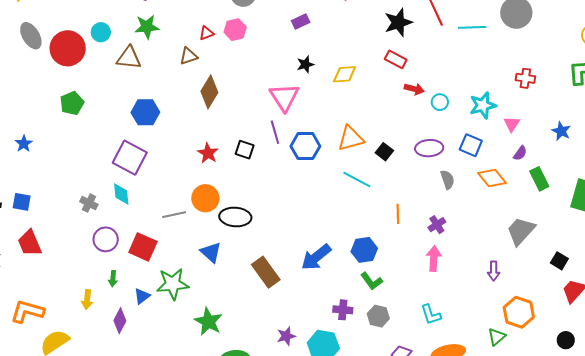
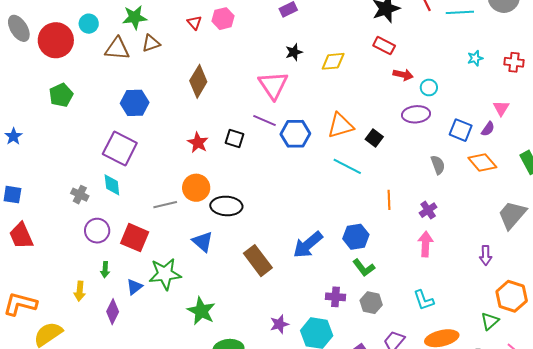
red triangle: (207, 33) -> (194, 23), turned -49
brown triangle: (189, 56) -> (151, 43), moved
cyan star: (483, 105) -> (475, 58), moved, size x0.6
purple line: (275, 132) -> (265, 120), turned -50
purple ellipse: (429, 148) -> (416, 114), moved
purple semicircle: (520, 153) -> (488, 129), moved

